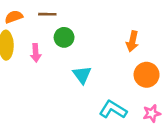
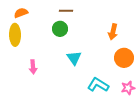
brown line: (47, 14) -> (66, 11), moved
pink arrow: (36, 53) -> (33, 67), moved

